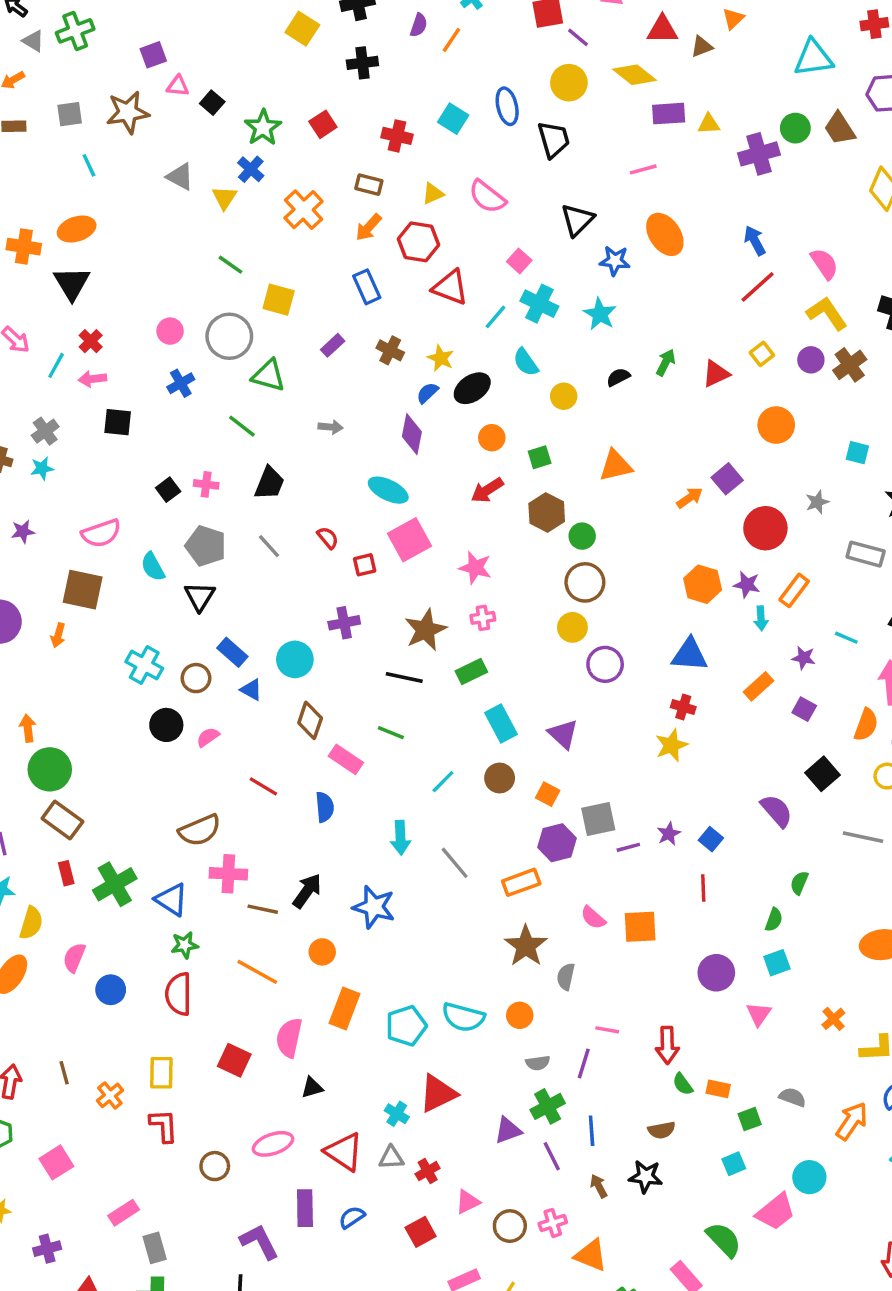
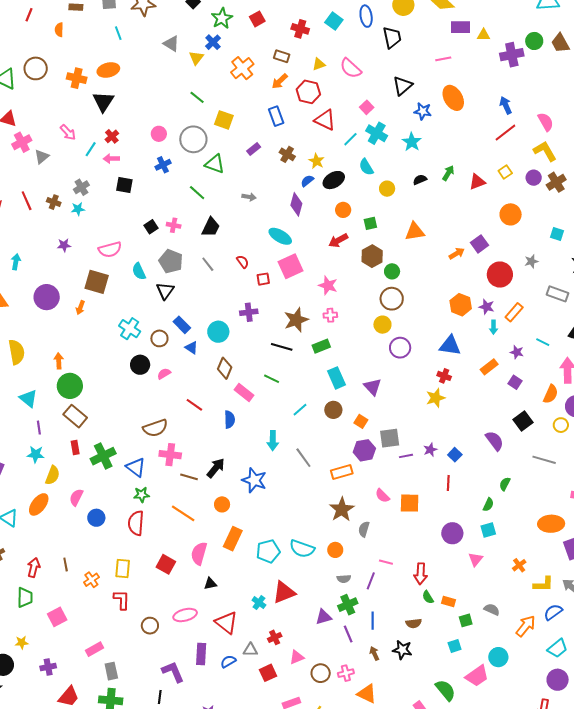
gray triangle: (391, 1158) -> (250, 650), moved

